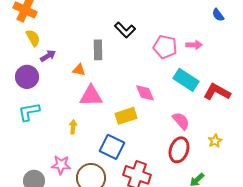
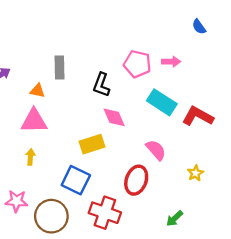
black L-shape: (125, 30) -> (101, 85), moved, turned 65
pink triangle: (91, 96) -> (34, 121), moved
red ellipse: (179, 150) -> (136, 180), moved

